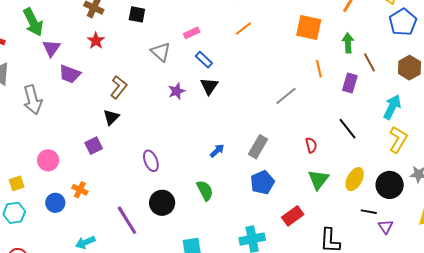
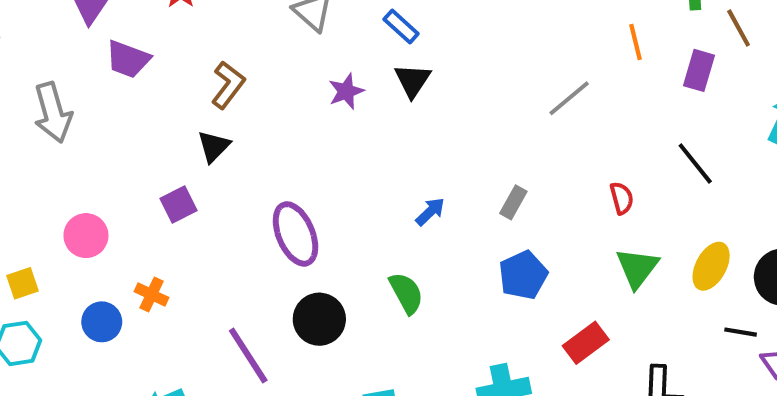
gray rectangle: (258, 147) -> (513, 202), size x0.7
purple ellipse: (151, 161) -> (295, 234), size x1.4

